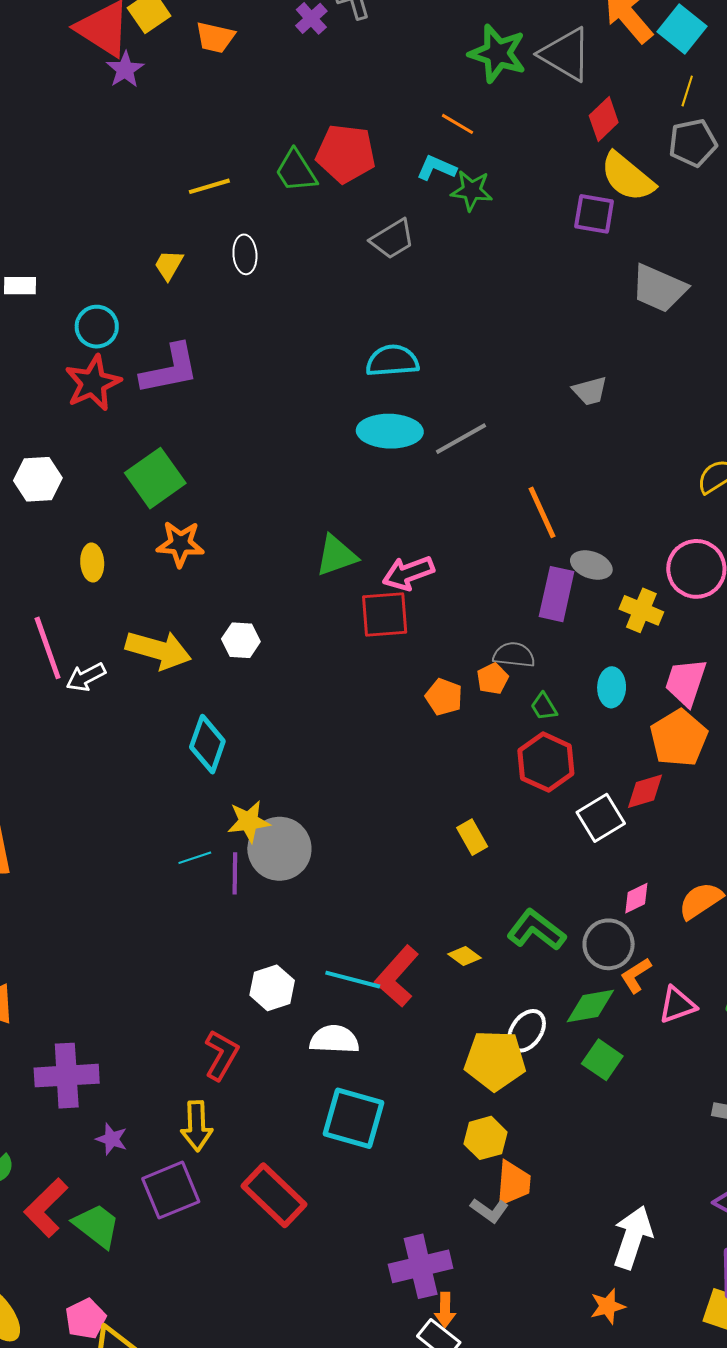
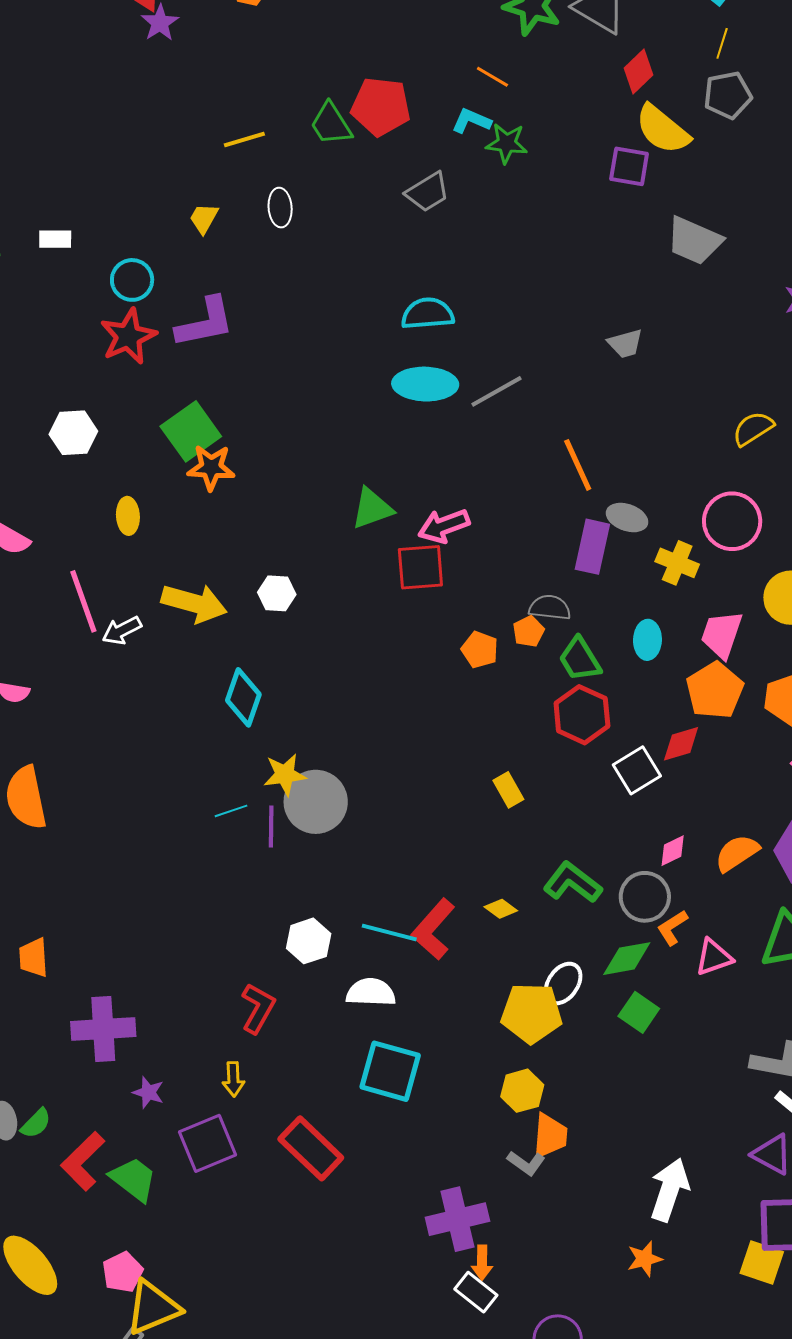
orange star: (180, 544) -> (211, 468), moved
green trapezoid: (544, 707) -> (580, 659), size x1.6
yellow arrow: (197, 1126) -> (233, 1079), size x0.7

